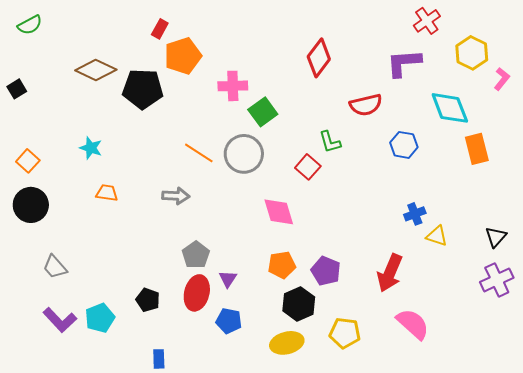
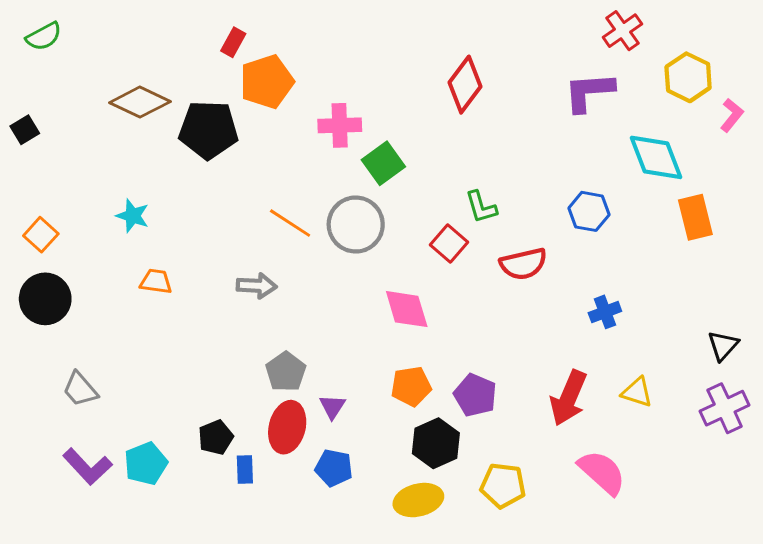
red semicircle: (366, 105) -> (523, 264), moved
yellow triangle: (437, 236) -> (637, 392), moved
black pentagon: (148, 300) -> (216, 437), turned 30
blue rectangle: (159, 359) -> (245, 469), moved

